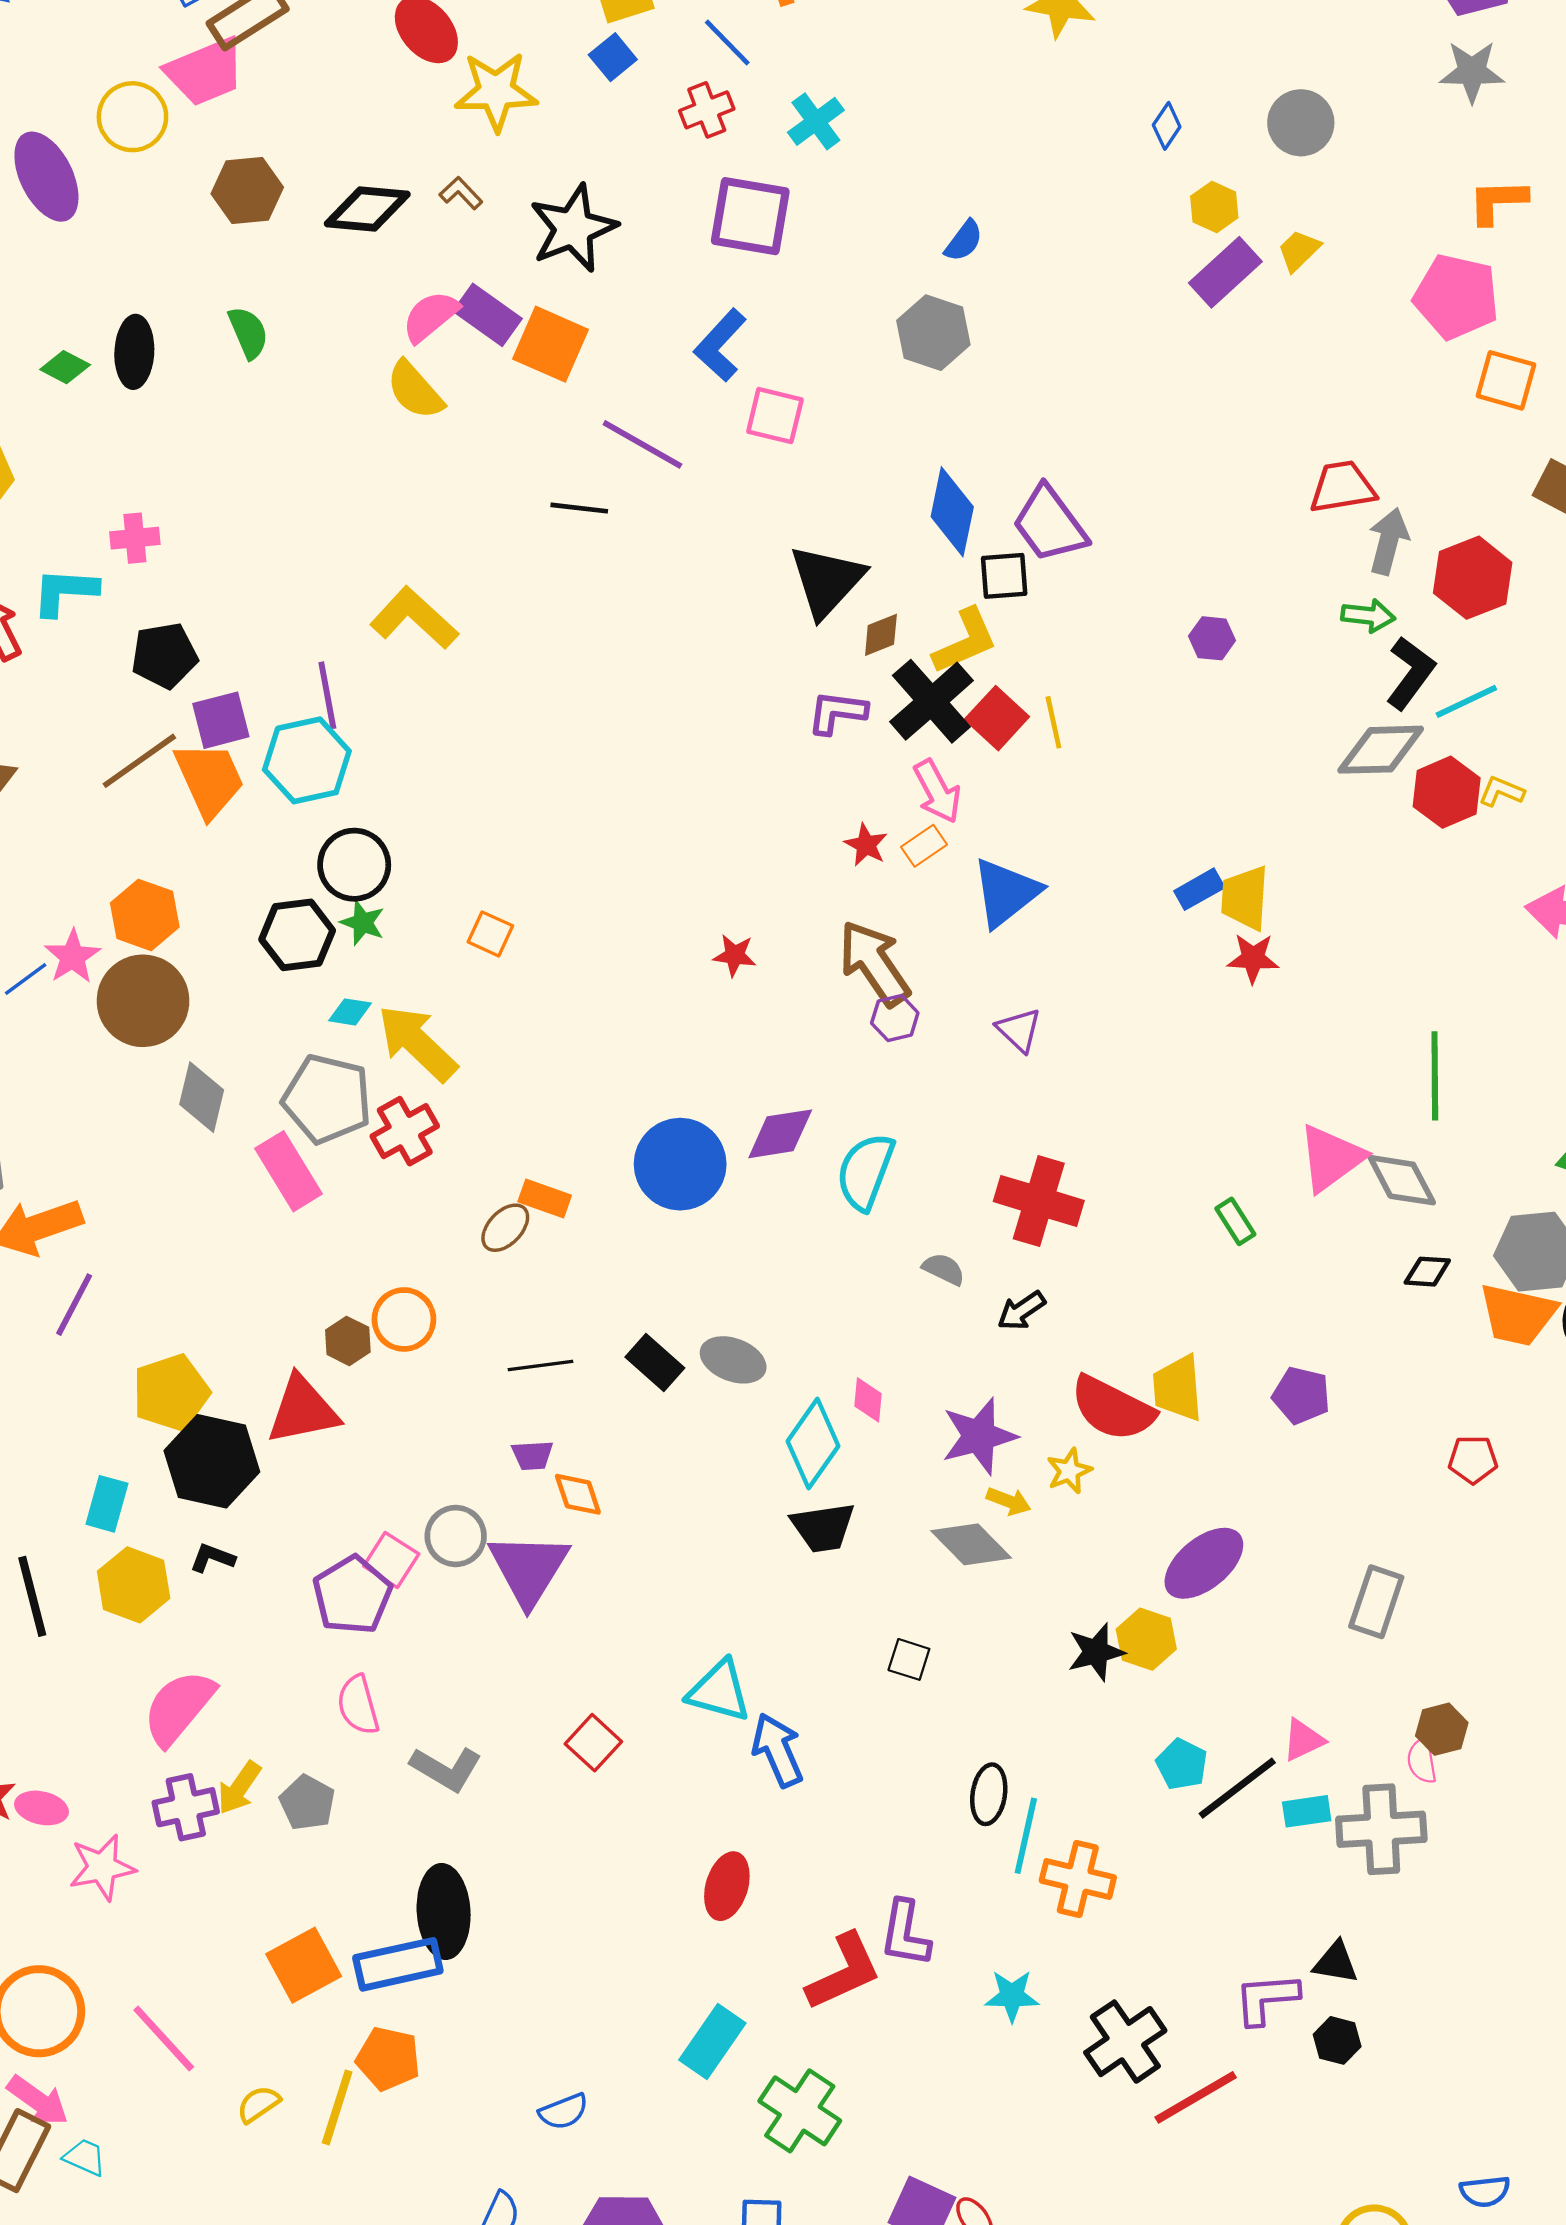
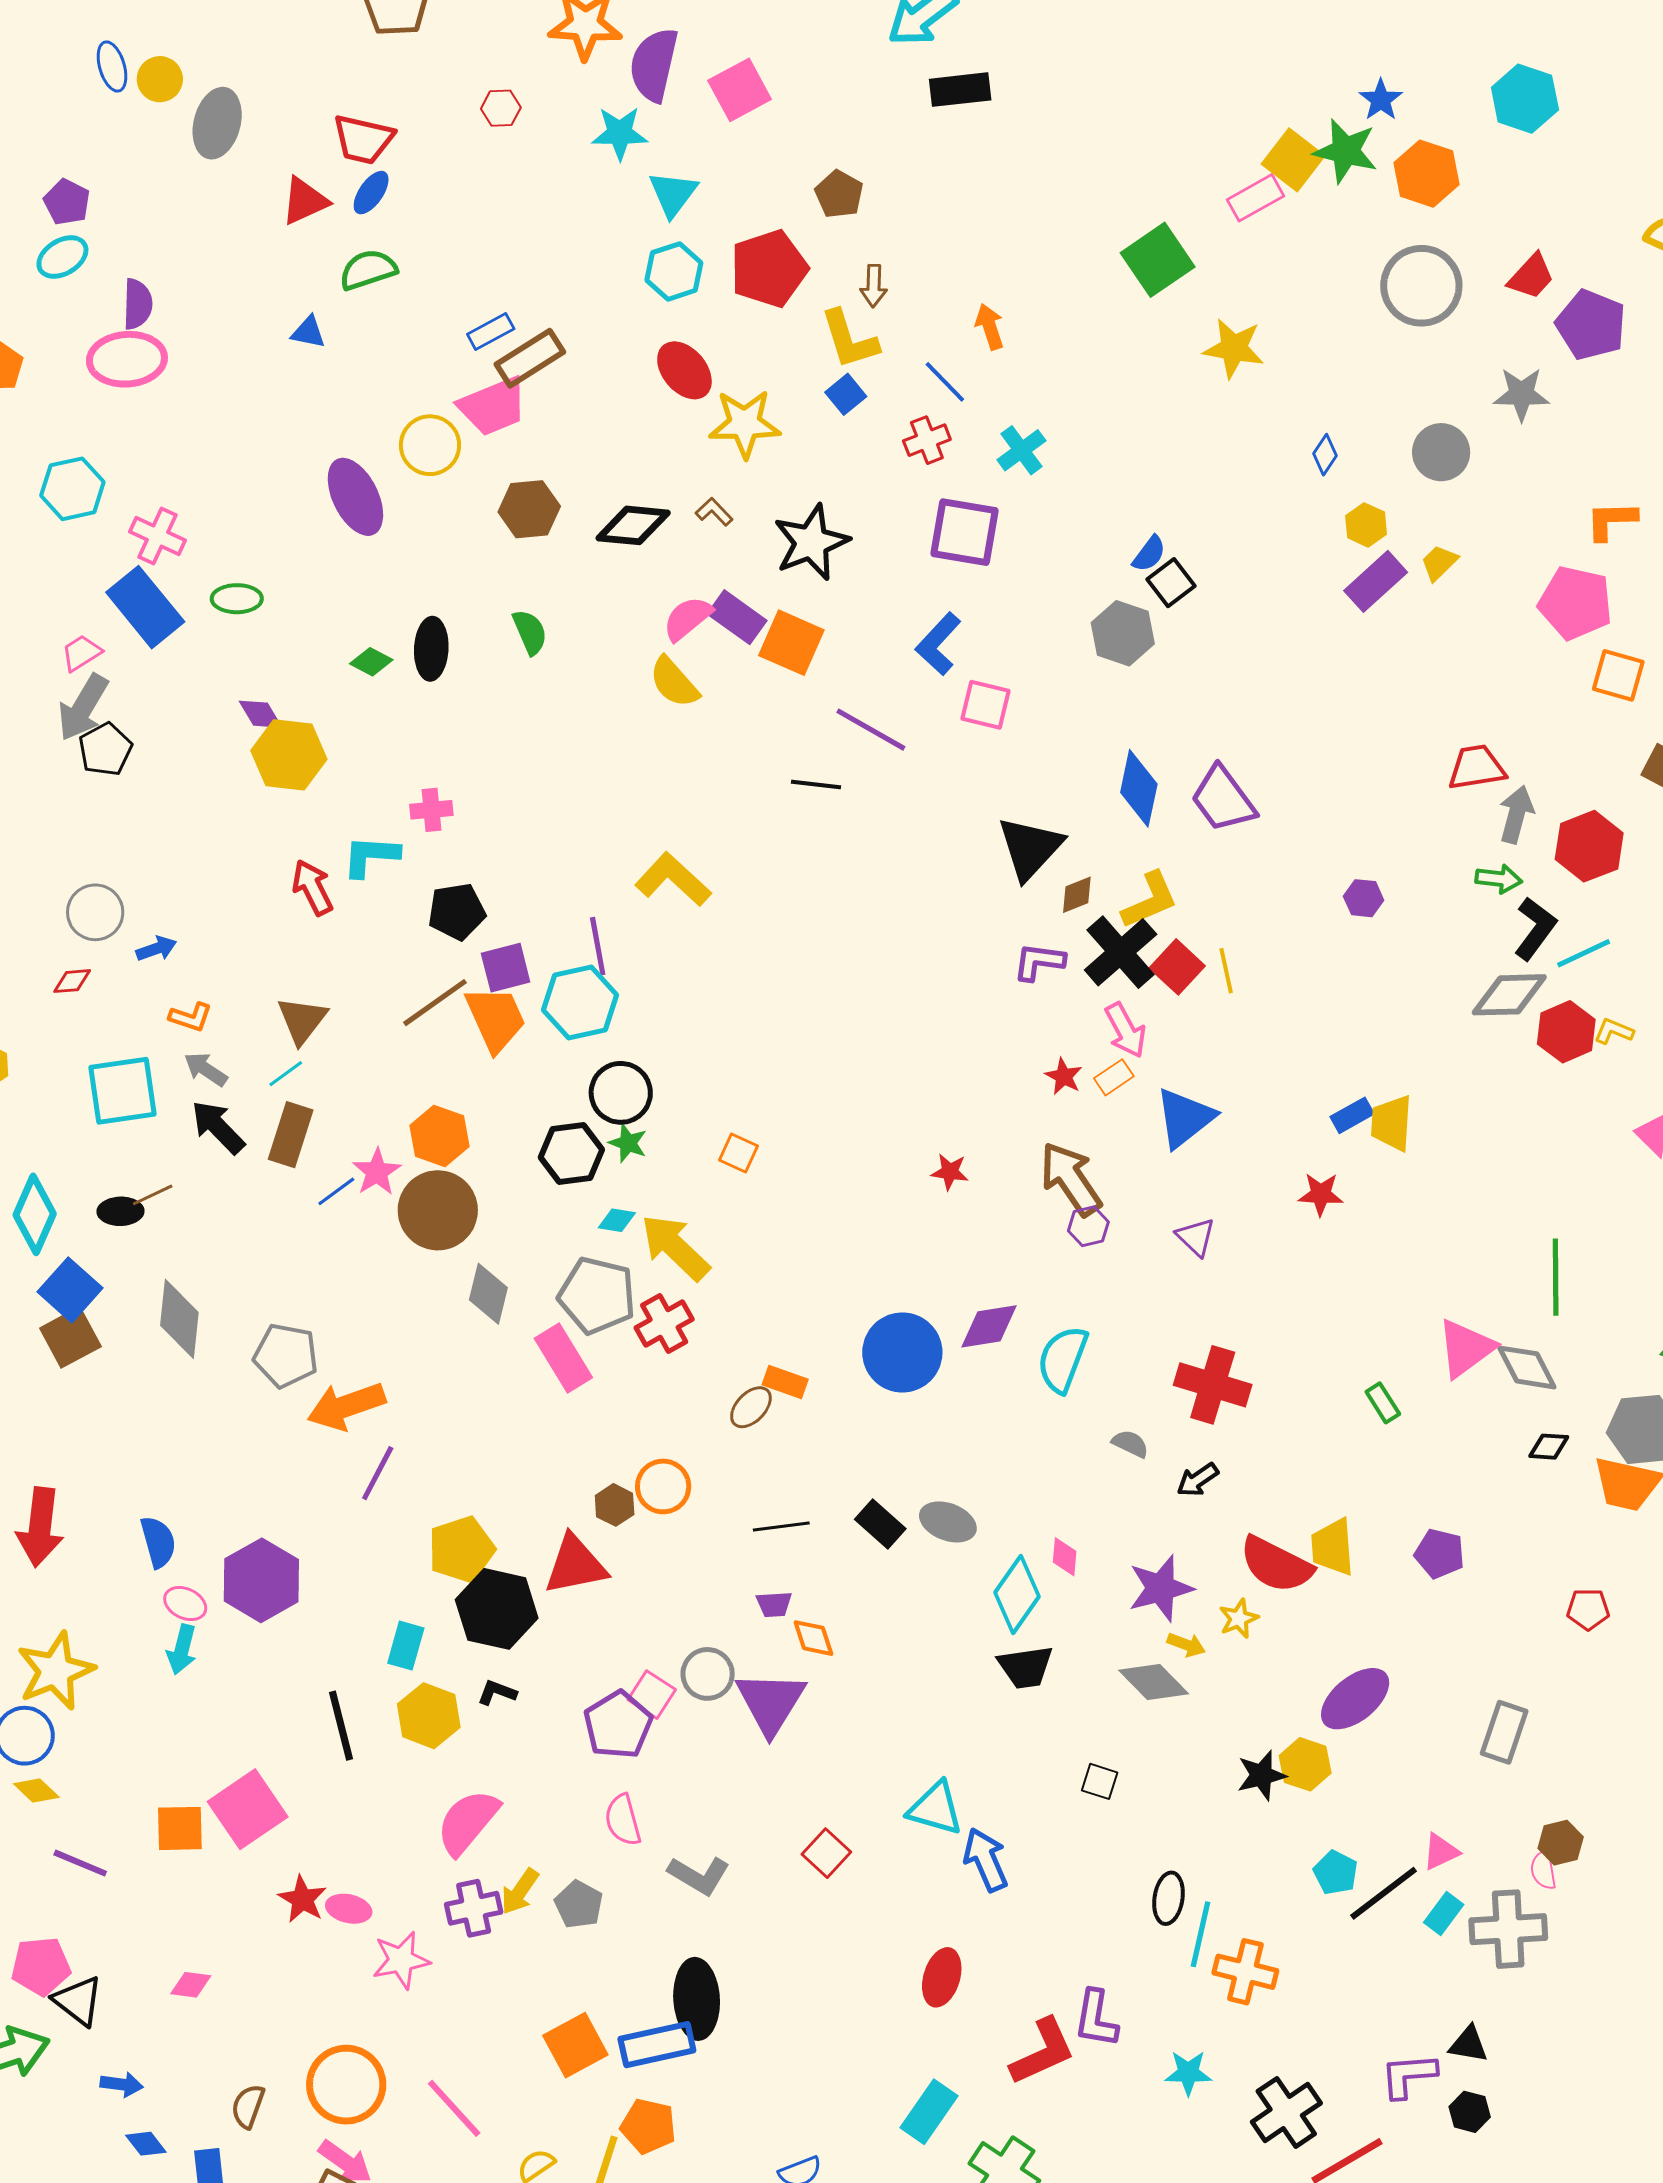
gray star: (1472, 72) -> (1521, 394), moved
black square: (1004, 576) -> (1171, 583), moved, turned -33
red star: (1253, 958) -> (1321, 1194), moved
cyan rectangle: (1307, 1811) -> (1444, 1913), turned -45

